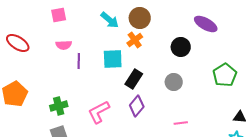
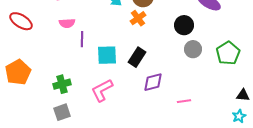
cyan square: (113, 59) -> (107, 55), moved
gray circle: (174, 82) -> (193, 49), moved
purple diamond: (137, 106) -> (153, 82), moved, turned 35

